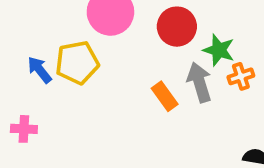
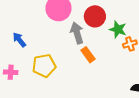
yellow pentagon: (77, 63) -> (44, 66), moved
gray arrow: (199, 82) -> (77, 33), moved

